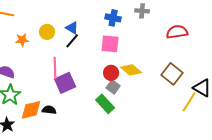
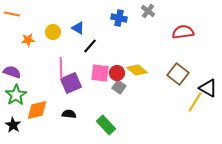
gray cross: (142, 11) -> (148, 11), turned 32
black line: (72, 41) -> (90, 46), moved
pink square: (110, 44) -> (100, 73), moved
green rectangle: (105, 104) -> (106, 125), moved
black semicircle: (49, 110) -> (69, 114), moved

